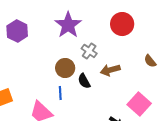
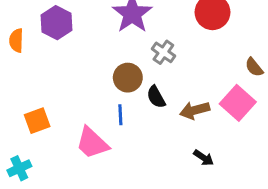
brown arrow: (110, 70) -> (195, 110), moved
pink square: (139, 104) -> (238, 103), moved

